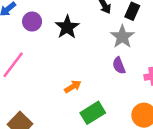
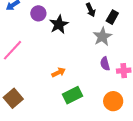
purple circle: (32, 22) -> (38, 13), moved
purple semicircle: (119, 65) -> (105, 64), moved

